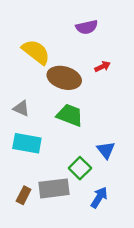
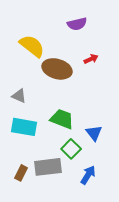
green trapezoid: (70, 115) -> (62, 119), moved

